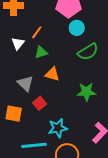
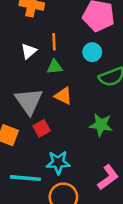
cyan circle: (77, 28) -> (92, 52), moved
orange line: (37, 32) -> (54, 42), turned -48
gray triangle: (25, 83) -> (29, 101), size x1.4

